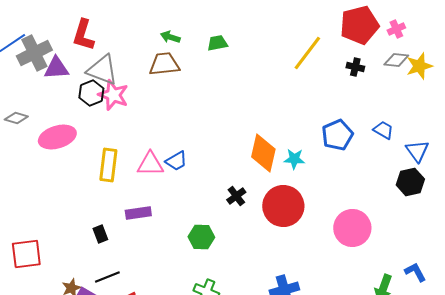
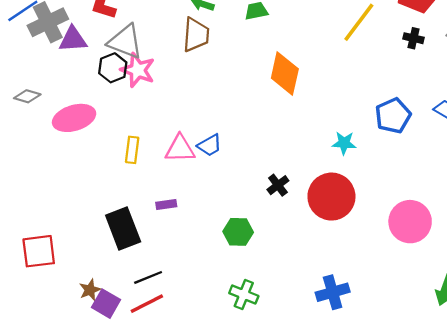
brown trapezoid: (164, 64) -> (196, 35), turned 100
orange diamond: (263, 153) -> (285, 74), moved
yellow rectangle: (108, 165) -> (132, 150), size x0.7
purple rectangle: (138, 213) -> (166, 205), size x0.7
black rectangle: (100, 234) -> (123, 228), size x2.0
black line: (107, 277) -> (148, 277), moved

